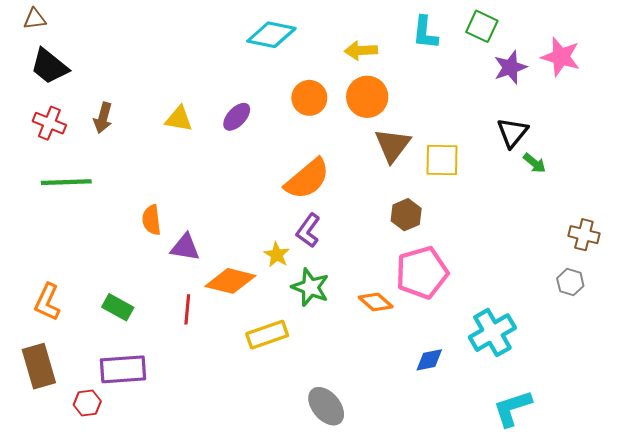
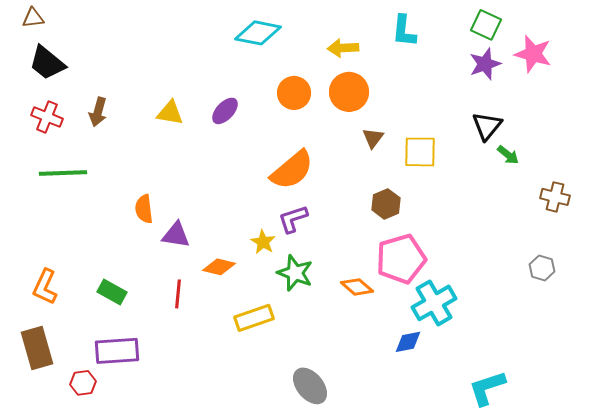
green square: (482, 26) -> (486, 25), moved
brown triangle: (392, 145) -> (373, 138), size x0.6
purple L-shape: (308, 230) -> (293, 219), turned 36
brown cross: (584, 235) -> (555, 197), moved
orange diamond: (230, 281) -> (219, 267), size x0.7
cyan cross: (492, 333) -> (434, 303), moved

